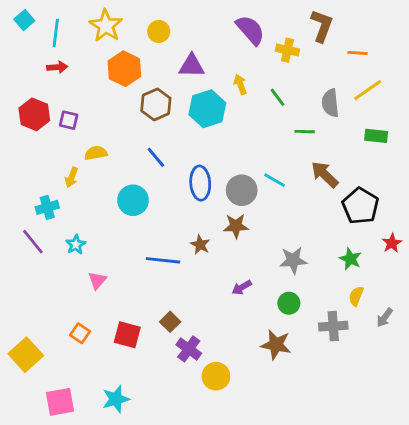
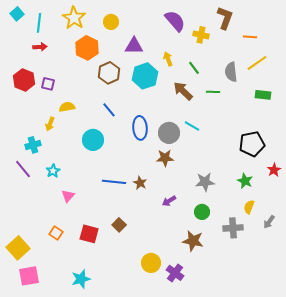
brown arrow: (325, 174) -> (183, 91), moved
black pentagon: (360, 206) -> (252, 144), turned 30
brown star: (200, 245) -> (140, 183), moved
purple cross: (189, 349) -> (175, 273), moved
pink square: (60, 402) -> (29, 276), moved

